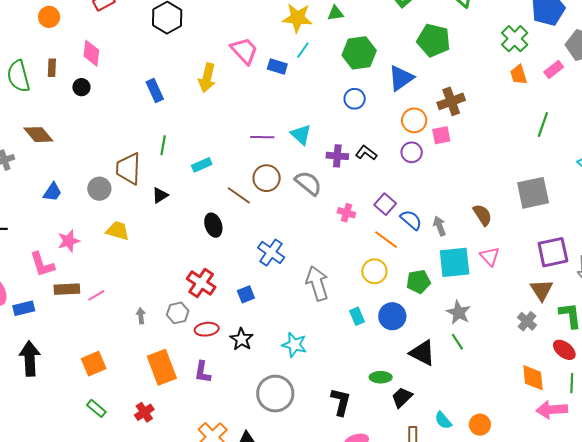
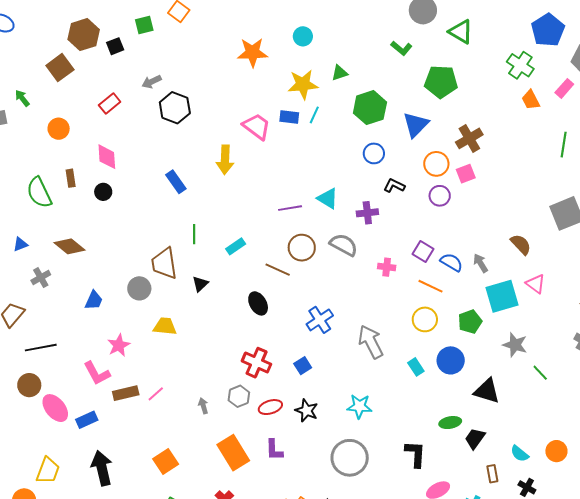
blue rectangle: (277, 67) -> (289, 117), moved
black L-shape: (366, 153) -> (394, 186), moved
blue cross: (271, 253) -> (320, 320), turned 32
green line: (457, 342) -> (540, 373), moved

